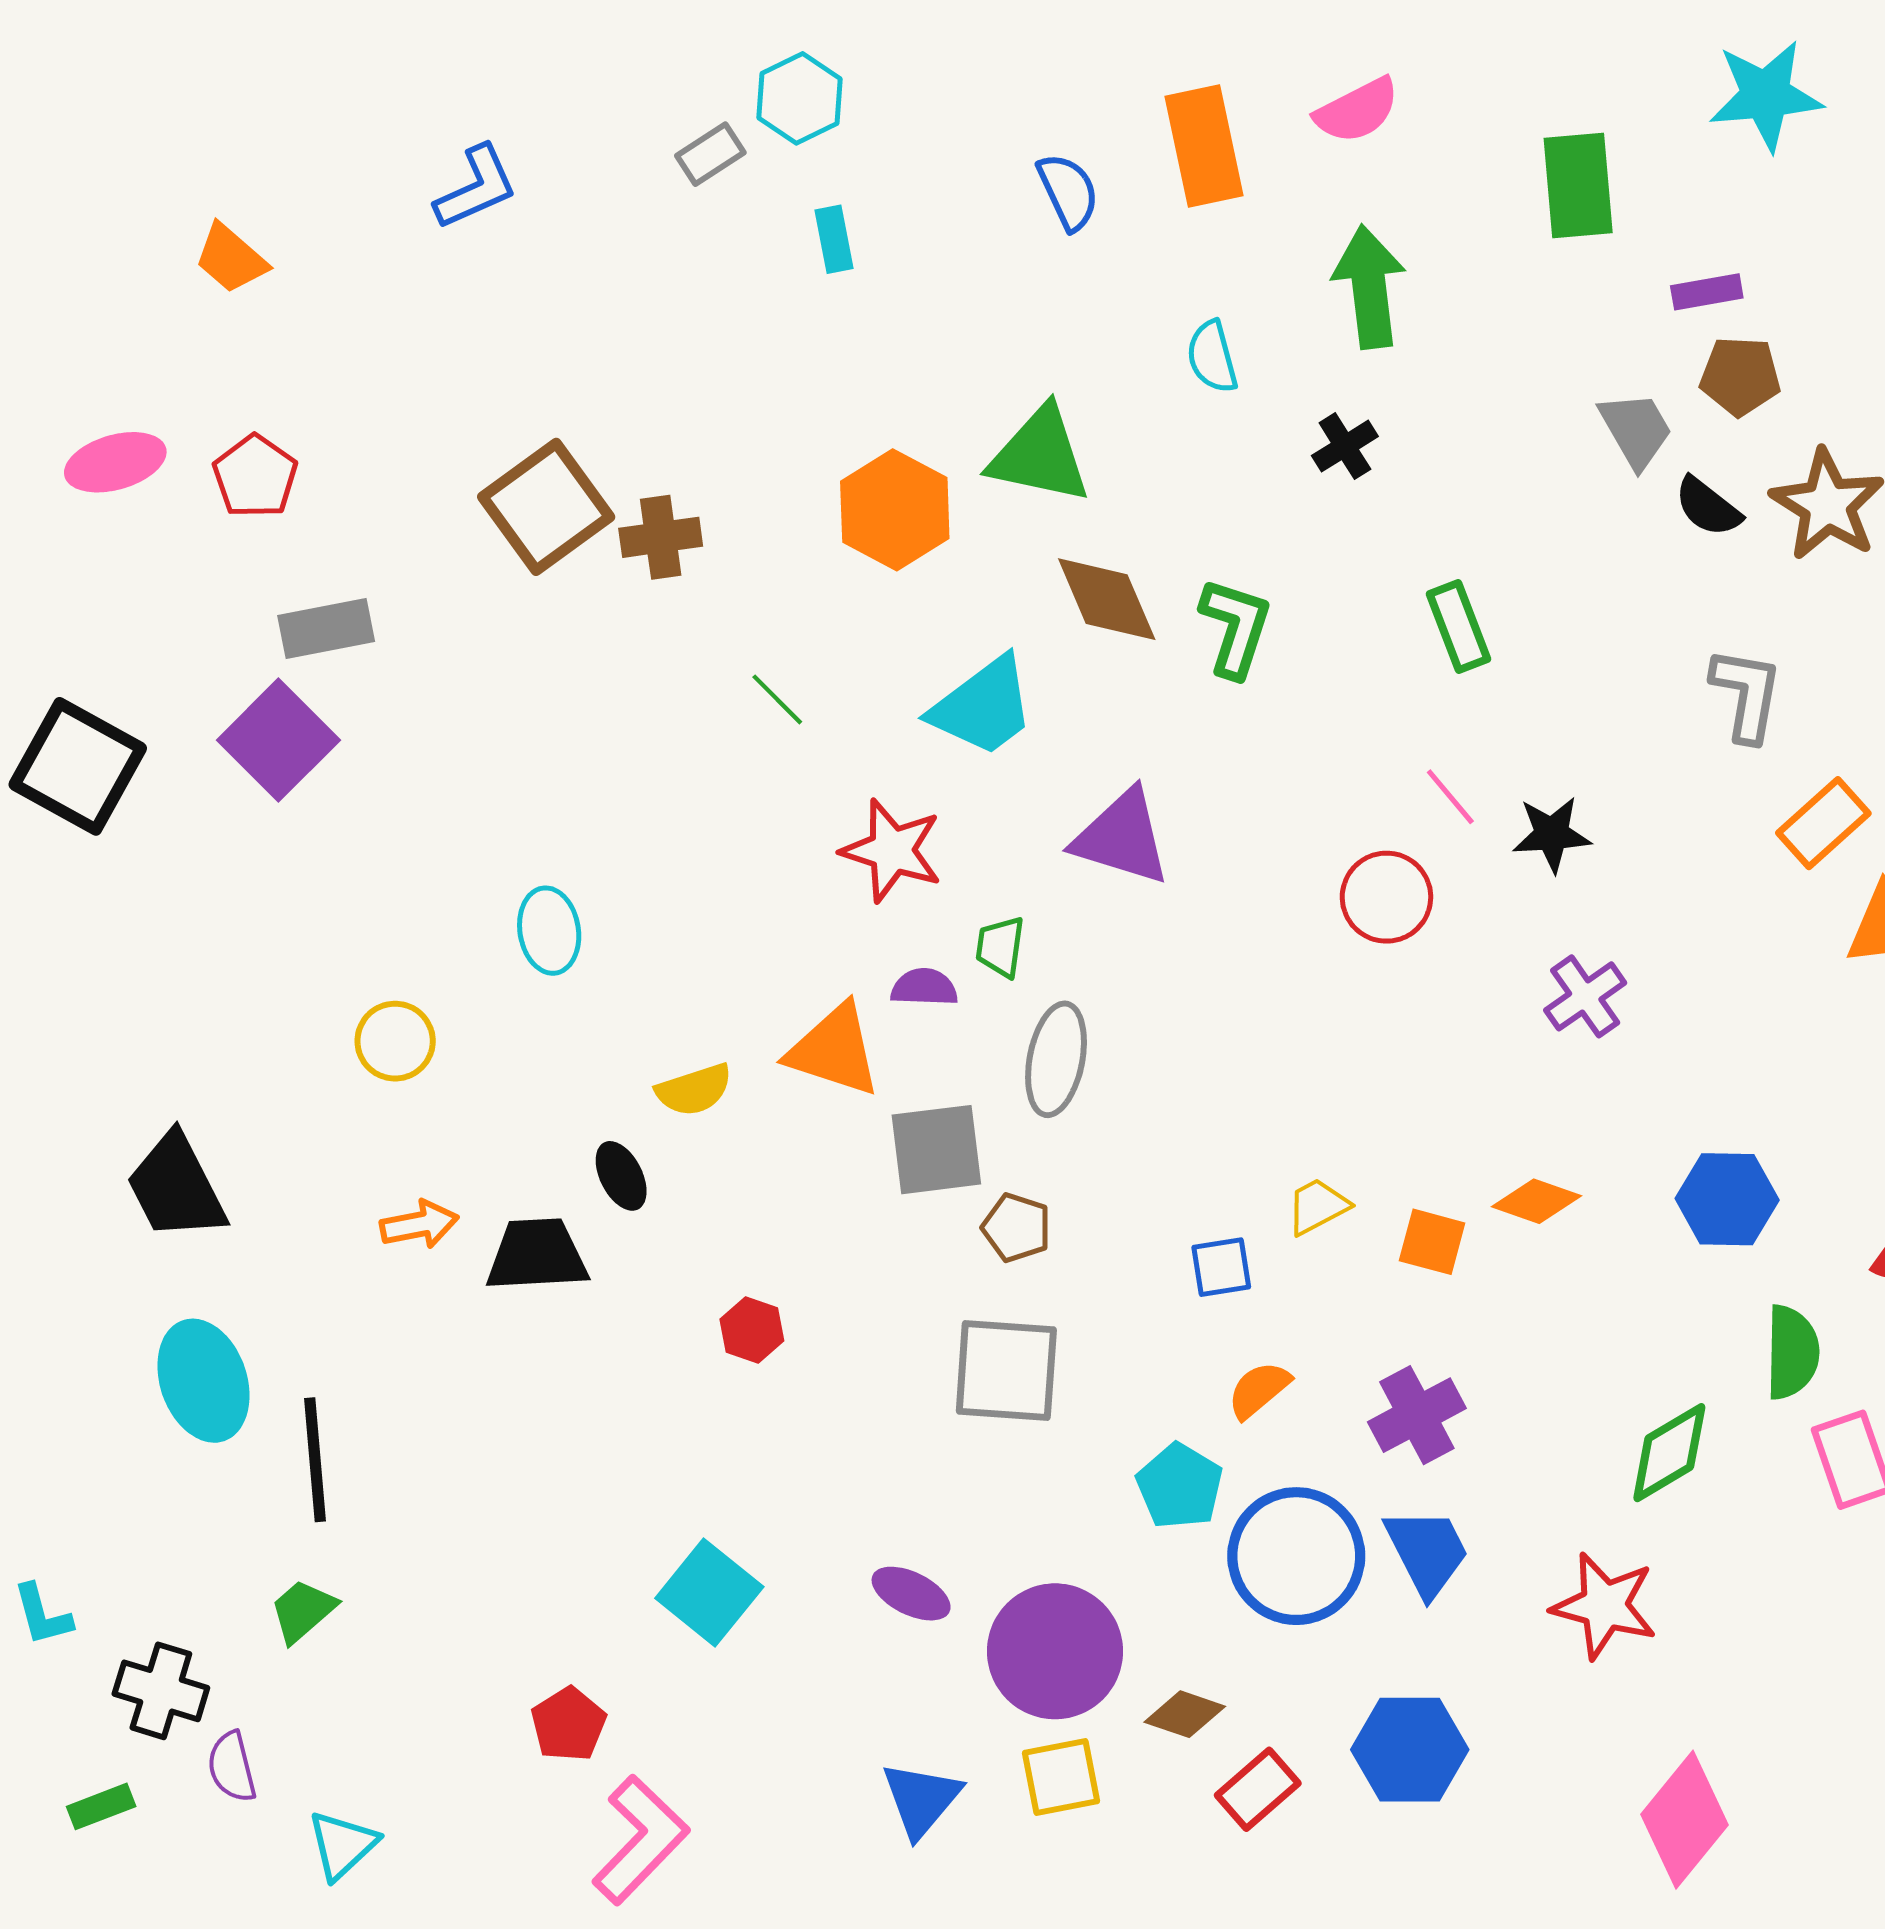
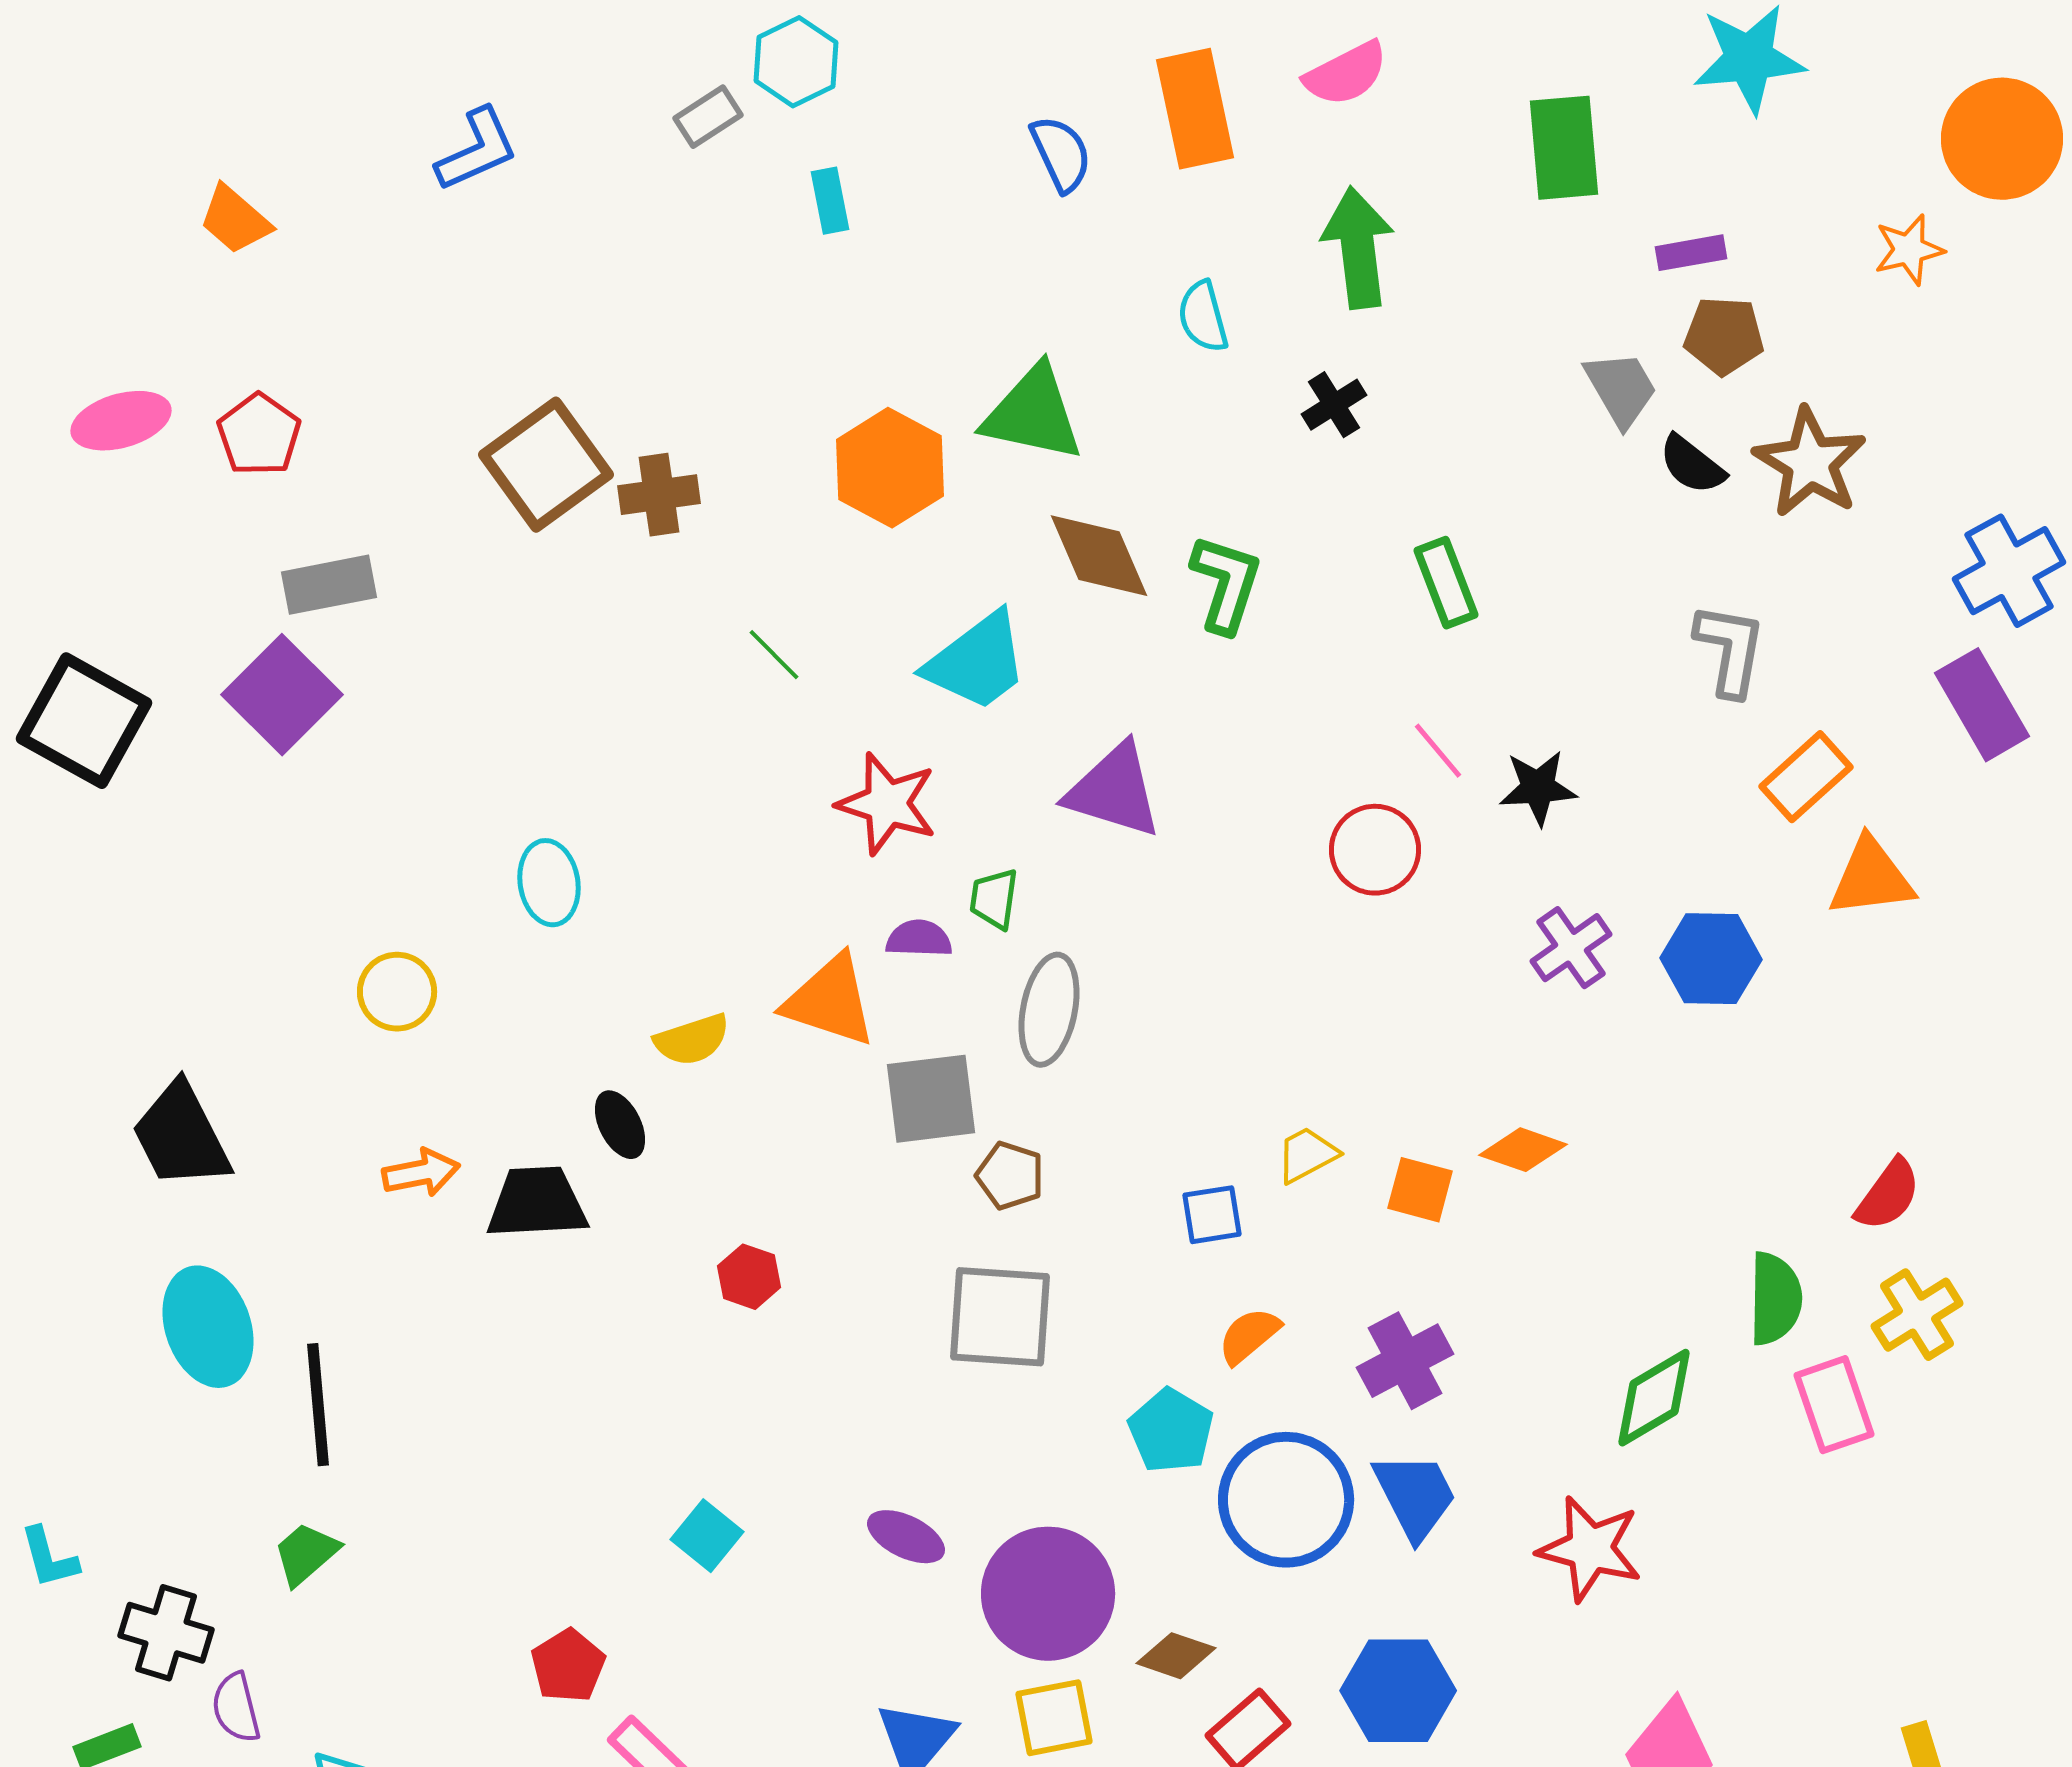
blue hexagon: (1727, 1199) -> (1711, 959), moved
cyan square: (709, 1593) -> (707, 1536), size x0.7

